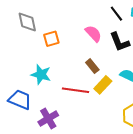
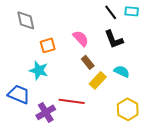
pink semicircle: (93, 34) -> (81, 38), moved
orange square: (51, 39) -> (48, 45), moved
red line: (76, 90) -> (72, 101), moved

